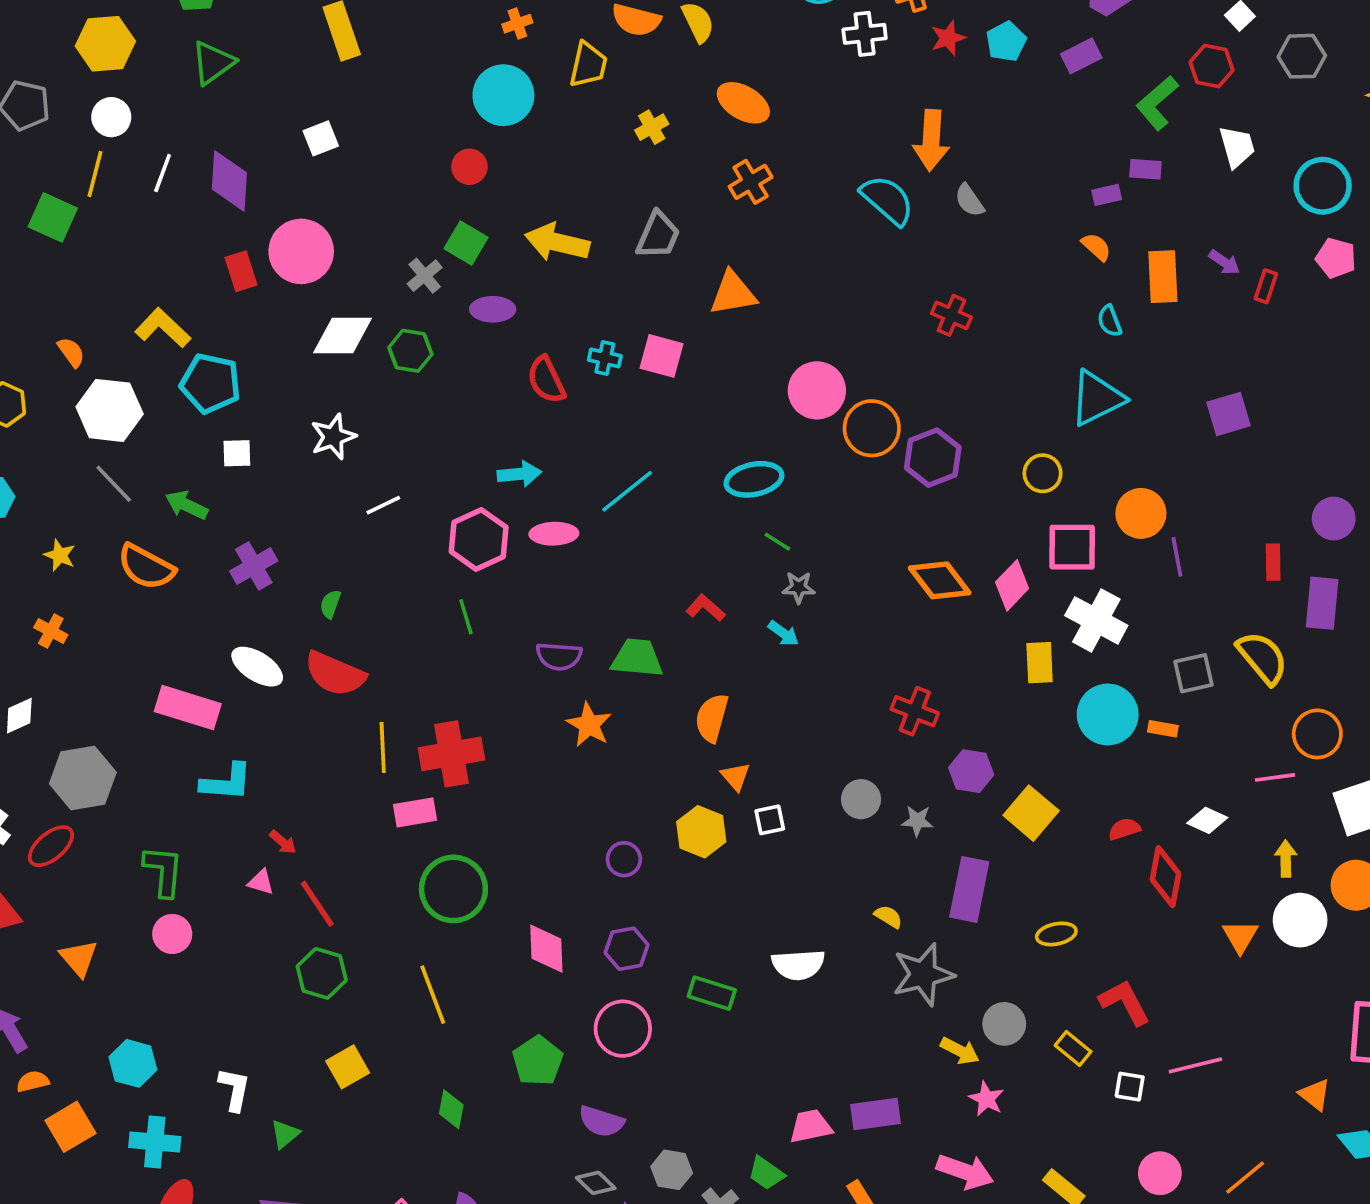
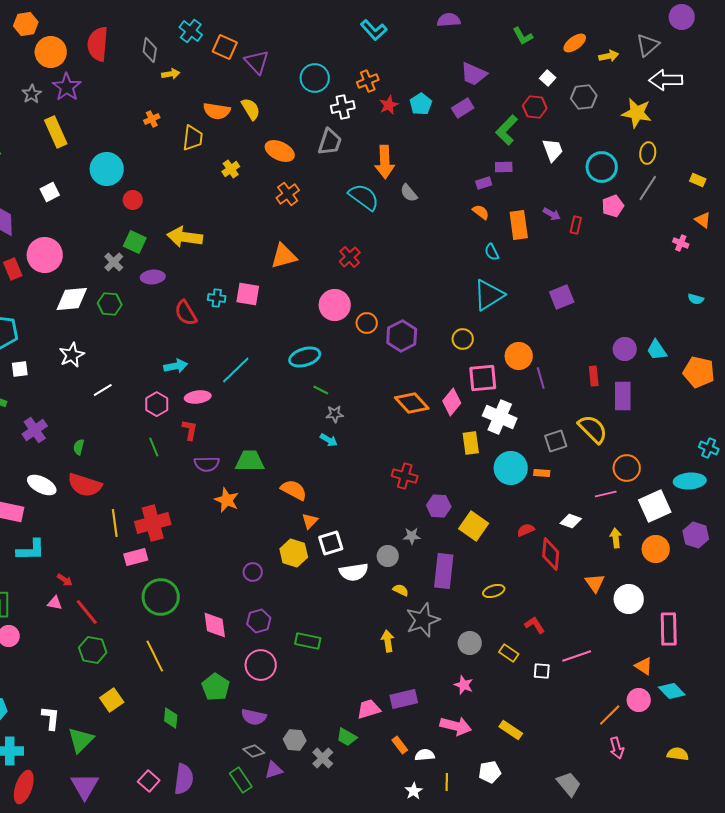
cyan circle: (503, 95) -> (107, 169), moved
gray trapezoid: (658, 235) -> (330, 142), moved
pink pentagon: (1336, 258) -> (613, 206), turned -30
red cross: (951, 315) -> (350, 257), moved, turned 30
orange circle: (872, 428) -> (367, 323), size x0.7
pink hexagon: (479, 539) -> (157, 404), size x0.7
red L-shape: (706, 608) -> (190, 430), moved, turned 65
orange semicircle: (712, 718) -> (294, 490), turned 108
orange triangle: (736, 777) -> (310, 521), turned 30
gray circle: (861, 799) -> (388, 556), moved
white square: (770, 820) -> (331, 543), size x1.4
white circle: (1300, 920) -> (629, 599), moved
white semicircle: (798, 965) -> (354, 572), moved
red L-shape: (1125, 1002) -> (535, 625), size x0.7
yellow arrow: (960, 1051) -> (388, 641), moved, turned -120
green triangle: (285, 1134) -> (81, 740), size x1.6
pink circle: (1160, 1173) -> (639, 700), moved

